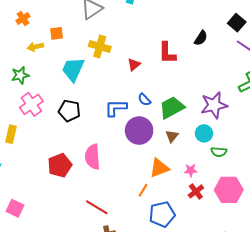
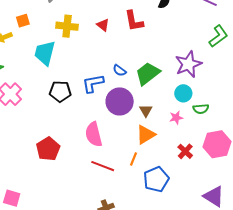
red triangle: (134, 65) -> (103, 25), moved, turned -32
black pentagon: (69, 111) -> (60, 91), moved
brown triangle: (172, 136) -> (146, 111), moved
pink semicircle: (93, 157) -> (94, 134), moved
pink star: (191, 170) -> (176, 118), moved
red line: (97, 207) -> (103, 166), moved

